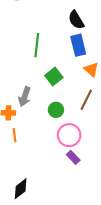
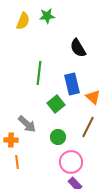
blue rectangle: (78, 45) -> (72, 84), moved
gray arrow: (25, 97) -> (27, 124), turned -66

